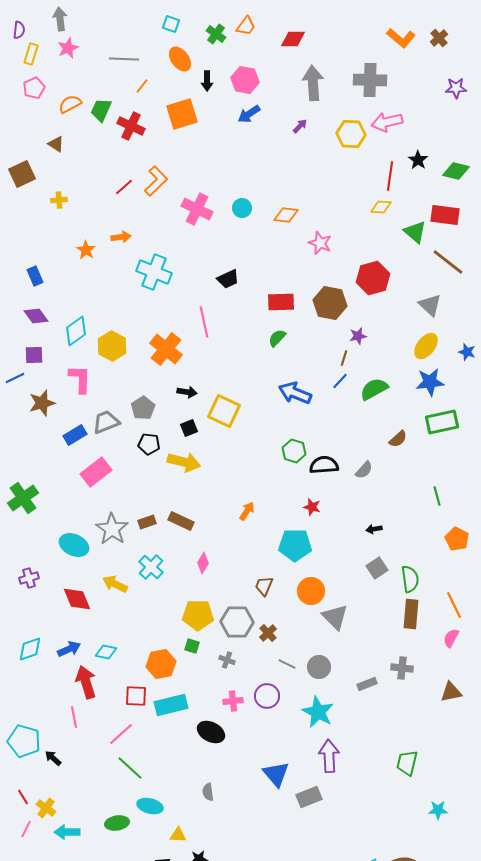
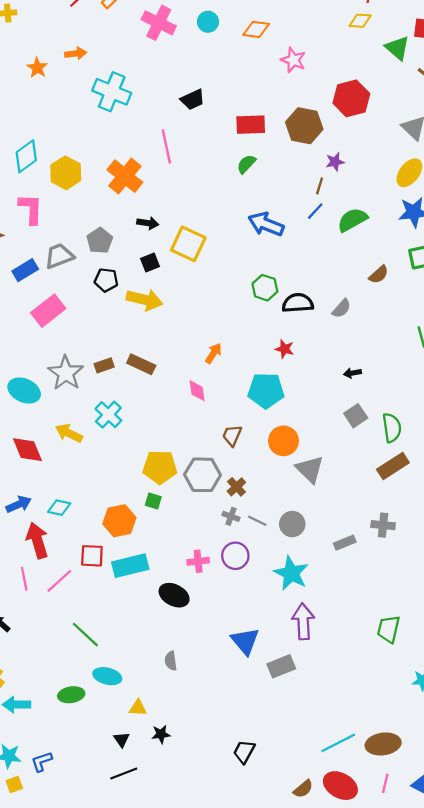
pink diamond: (203, 563) -> (197, 391), moved, turned -40
brown rectangle: (411, 614) -> (393, 466), turned 52
gray cross: (227, 660) -> (231, 516), moved
pink line: (121, 734) -> (59, 581), moved

